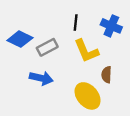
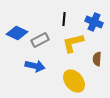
yellow L-shape: (86, 51) -> (73, 43), turned 100
brown semicircle: (107, 75) -> (97, 59), moved

